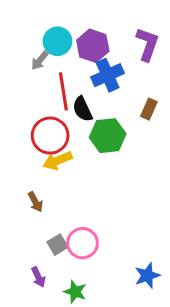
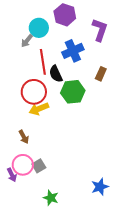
purple hexagon: (93, 46) -> (65, 15), moved
pink circle: (83, 243) -> (23, 165), moved
purple arrow: (38, 277) -> (12, 175), moved

